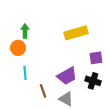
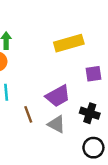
black cross: (93, 81) -> (90, 113), moved

